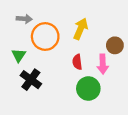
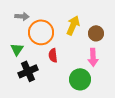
brown circle: (115, 45) -> (96, 33), moved
red semicircle: (77, 62) -> (53, 55), moved
black cross: (31, 80) -> (28, 71), turned 30

